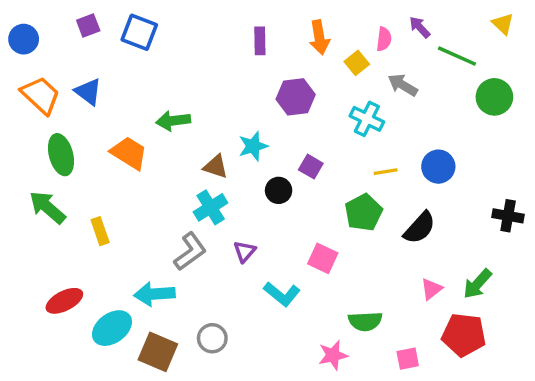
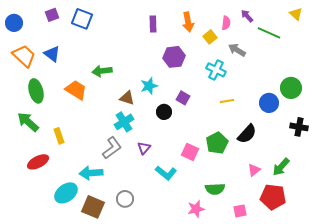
green circle: (494, 97) -> (291, 88), moved
blue circle: (438, 167) -> (269, 103), moved
green pentagon: (364, 212) -> (217, 143), moved
red ellipse: (64, 301) -> (38, 162), moved

